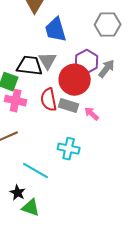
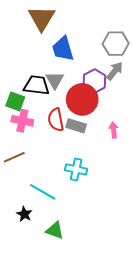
gray arrow: (107, 69) -> (115, 71), moved
pink arrow: (92, 114) -> (114, 130), moved, turned 42
green triangle: (31, 208) -> (55, 230), moved

